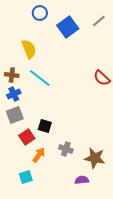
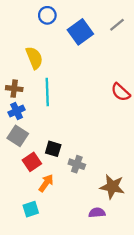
cyan line: (40, 78) -> (47, 92), turned 50
gray square: (15, 115) -> (18, 136), turned -36
gray cross: (66, 149) -> (77, 164), moved

